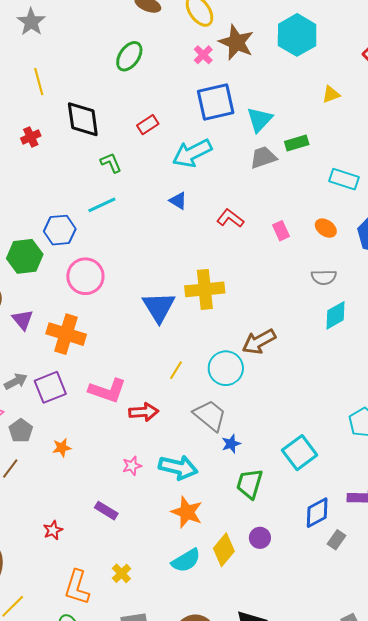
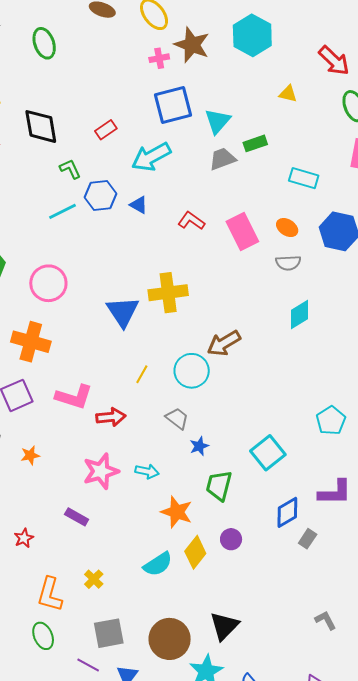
pink cross: (203, 55) -> (159, 58), turned 36
green ellipse: (129, 56) -> (44, 43), moved, turned -52
yellow triangle: (331, 94) -> (288, 94), turned 36
blue hexagon: (60, 230) -> (101, 196), moved
pink rectangle: (281, 231) -> (242, 232), size x1.8
gray semicircle: (324, 277) -> (288, 263), moved
gray trapezoid: (210, 415) -> (177, 418), size x0.7
pink star: (132, 466) -> (101, 471), size x1.8
cyan arrow: (178, 467) -> (147, 471), size x0.6
orange star: (187, 512) -> (177, 512), moved

